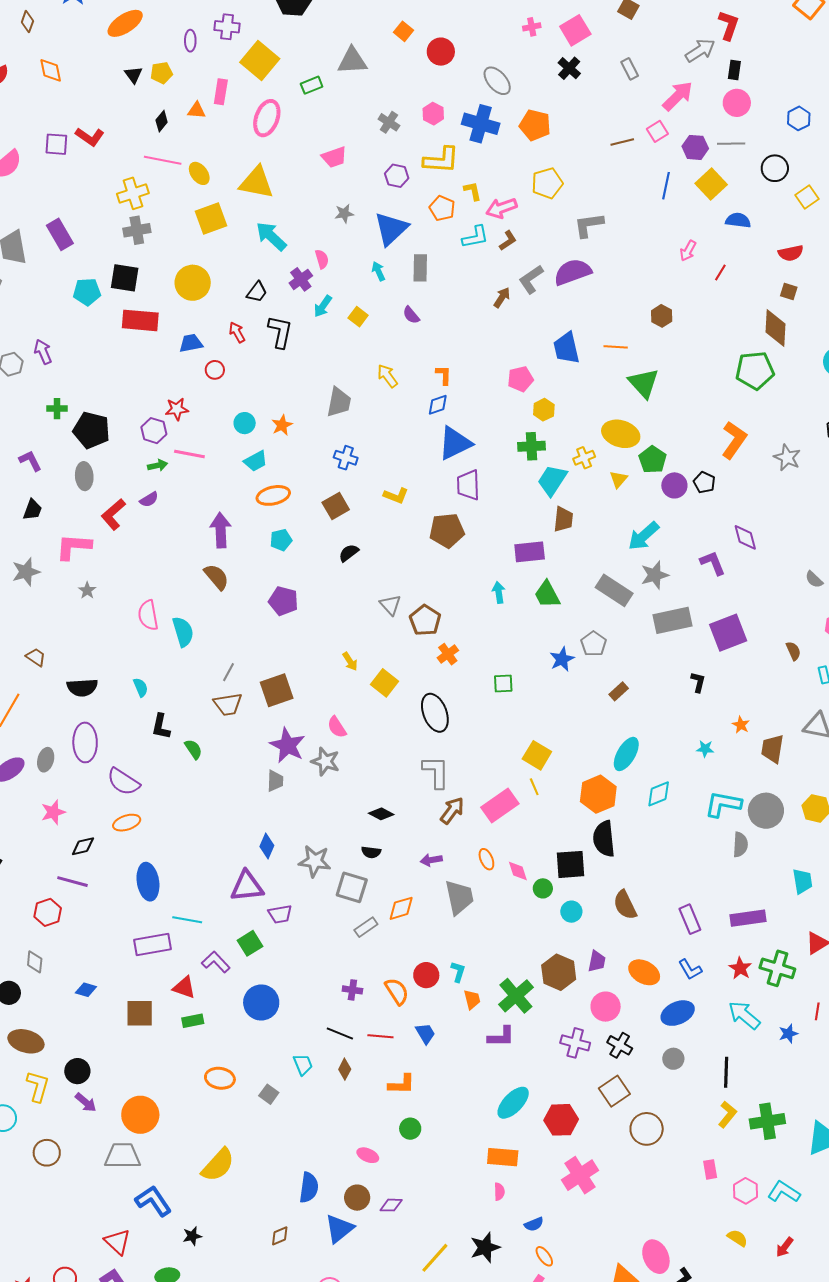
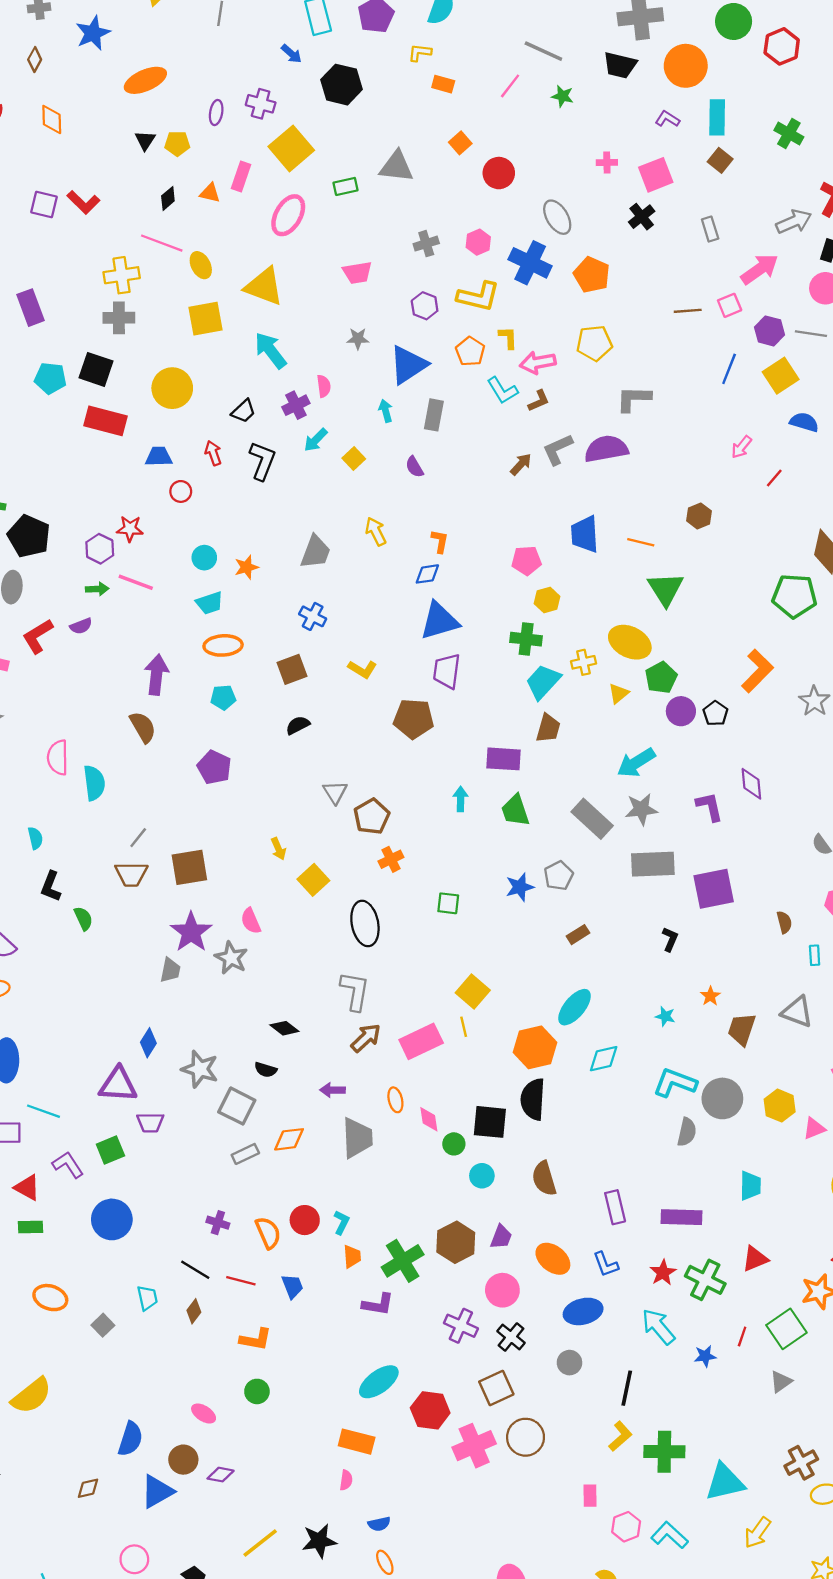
gray cross: (389, 122) -> (426, 244), turned 30
cyan L-shape: (475, 237) -> (502, 390), turned 60
pink cross: (580, 1175) -> (474, 1446), moved

